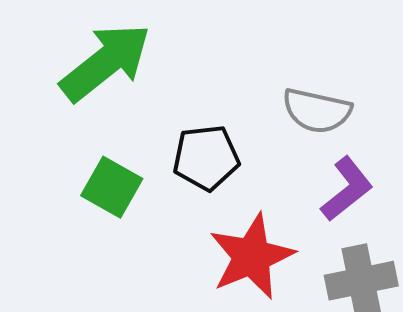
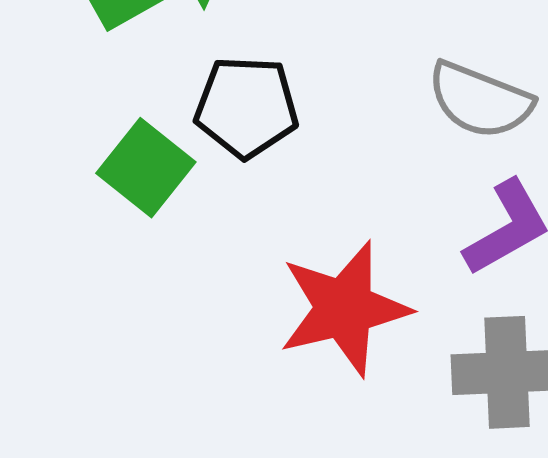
black pentagon: (206, 158) -> (247, 107), moved

